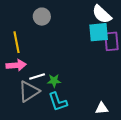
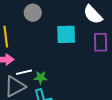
cyan square: (99, 32) -> (66, 34), moved

